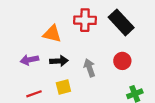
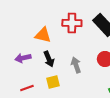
black arrow: (59, 61) -> (49, 59), turned 70

